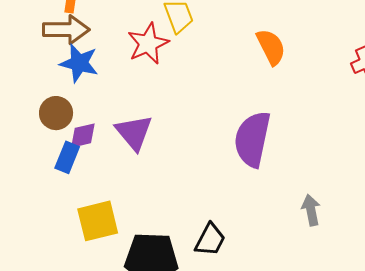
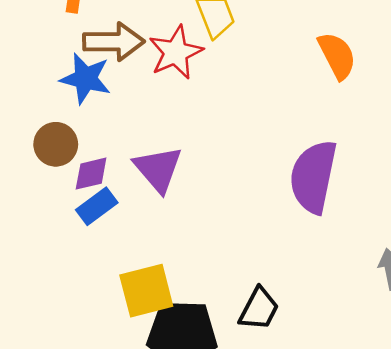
brown arrow: (66, 30) -> (114, 42), moved
blue rectangle: (67, 157) -> (97, 206), moved, turned 32
yellow square: (98, 221) -> (146, 291), moved

